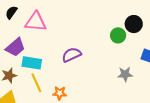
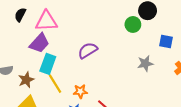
purple trapezoid: (15, 47) -> (39, 43), moved
cyan rectangle: (32, 63) -> (48, 64), turned -72

